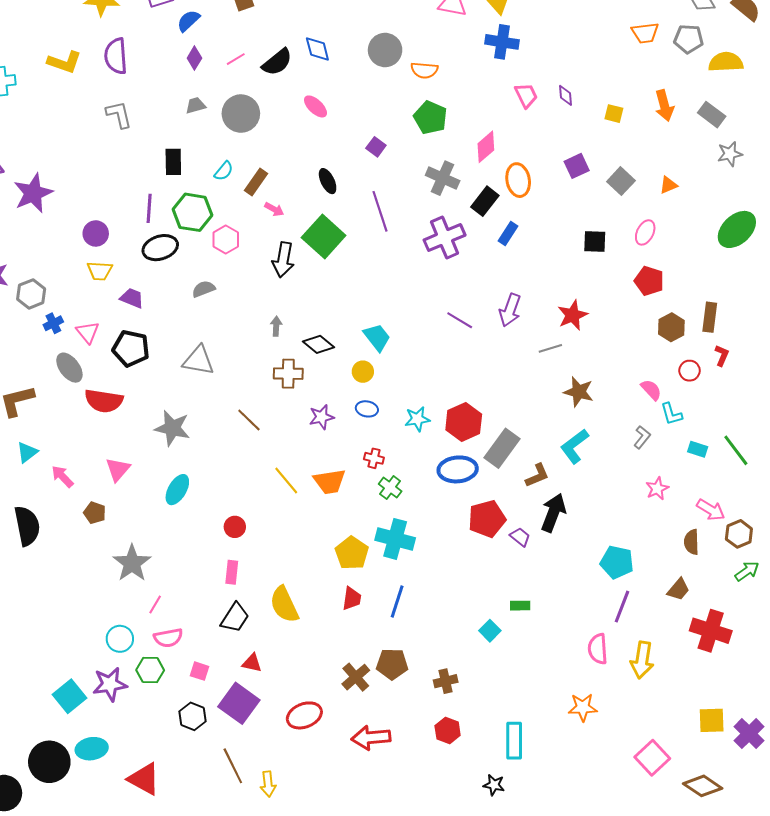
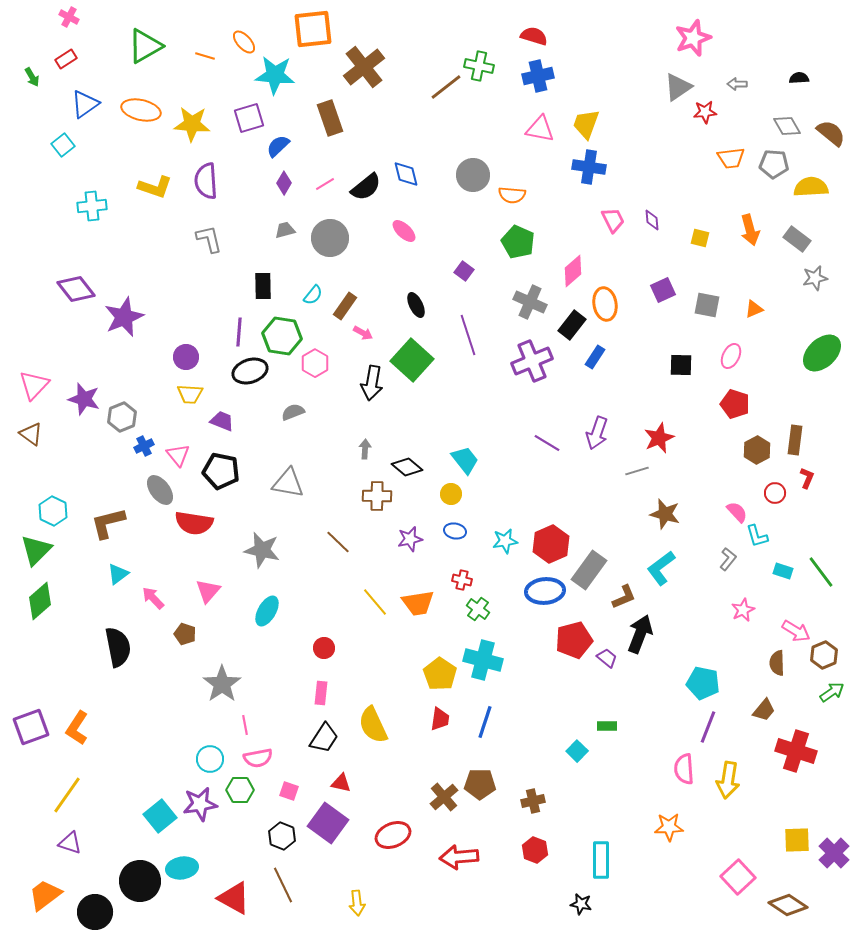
gray square: (621, 181) -> (707, 305), turned -32
pink line: (155, 605) -> (245, 725), turned -42
brown line: (233, 766) -> (283, 885), moved

